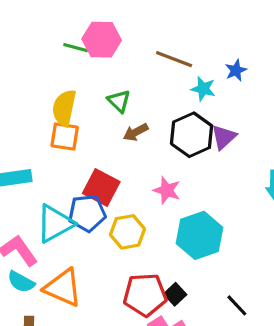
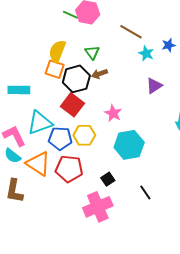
black hexagon: (192, 135) -> (76, 79), moved
blue pentagon: (87, 213) -> (60, 138), moved
red pentagon: (145, 295) -> (69, 169), moved

